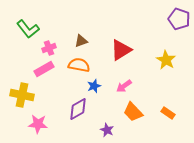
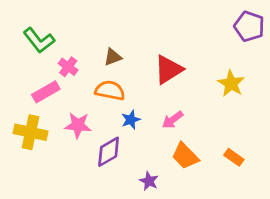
pink cross: (49, 48) -> (68, 67), turned -32
pink rectangle: (44, 69) -> (46, 92), moved
pink star: (38, 124) -> (78, 125), moved

